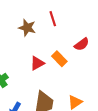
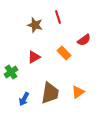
red triangle: (37, 63) -> (34, 57), moved

